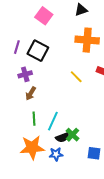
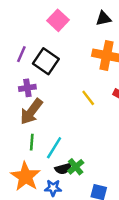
brown arrow: (31, 93) -> (31, 112), size x1.6
orange star: (32, 148) -> (25, 177), turned 30

